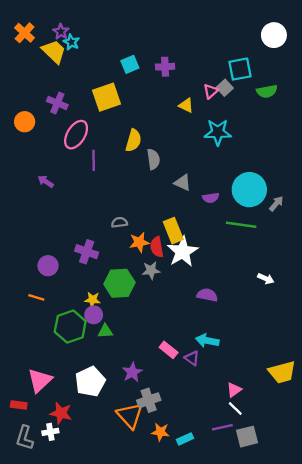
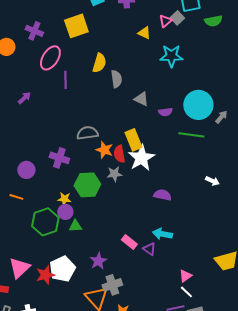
purple arrow: (46, 181) -> (24, 98), turned 104
gray semicircle: (119, 222) -> (87, 133), size x1.5
orange star: (139, 242) -> (104, 150), turned 30
red star: (61, 413) -> (45, 275), moved, turned -30

